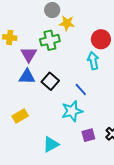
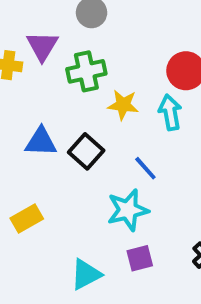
yellow star: (67, 23) -> (123, 105), moved
purple triangle: (29, 54) -> (42, 46), moved
purple square: (88, 135) -> (140, 258), moved

